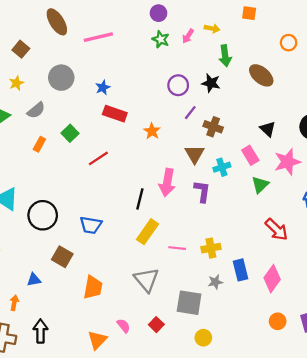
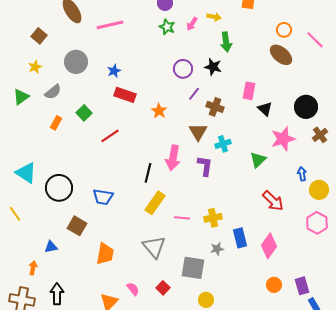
brown ellipse: (261, 75) -> (281, 55), moved
pink rectangle: (250, 155) -> (249, 91), moved, turned 42

